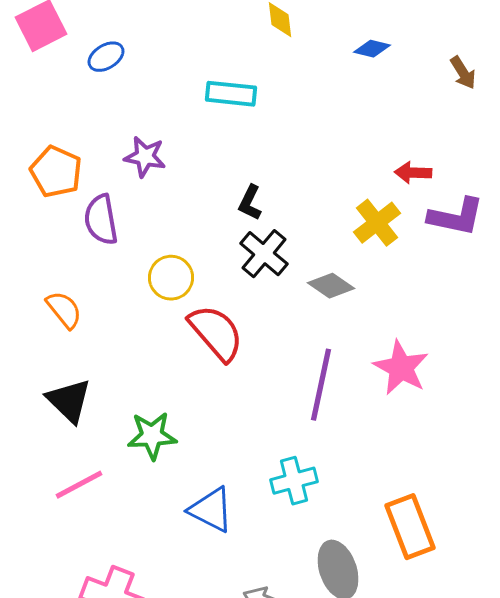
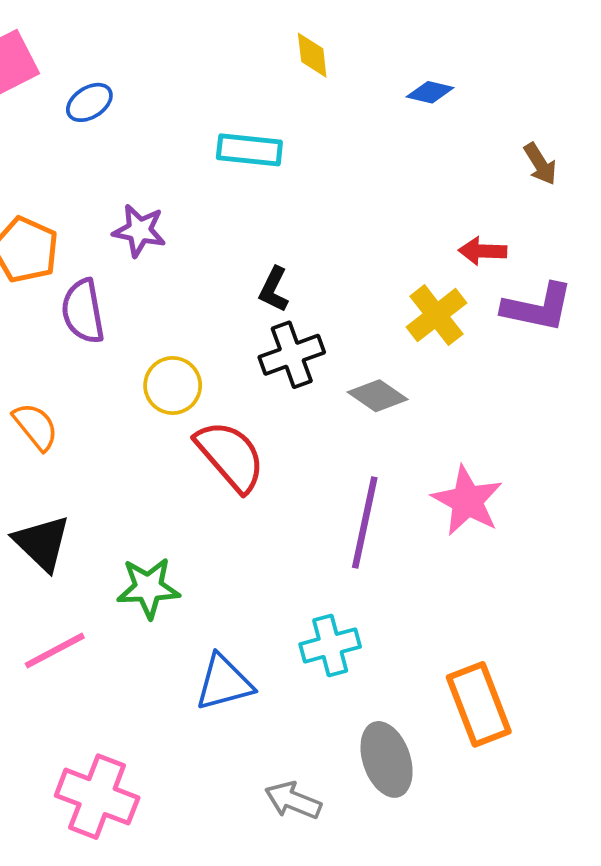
brown arrow: (463, 73) -> (540, 164), moved
black cross: (264, 254) -> (292, 355), turned 30
blue triangle: (211, 510) -> (224, 683), turned -42

